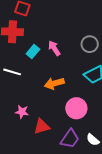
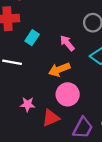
pink arrow: (54, 48) -> (67, 43), moved
pink circle: (76, 108) -> (68, 94), moved

